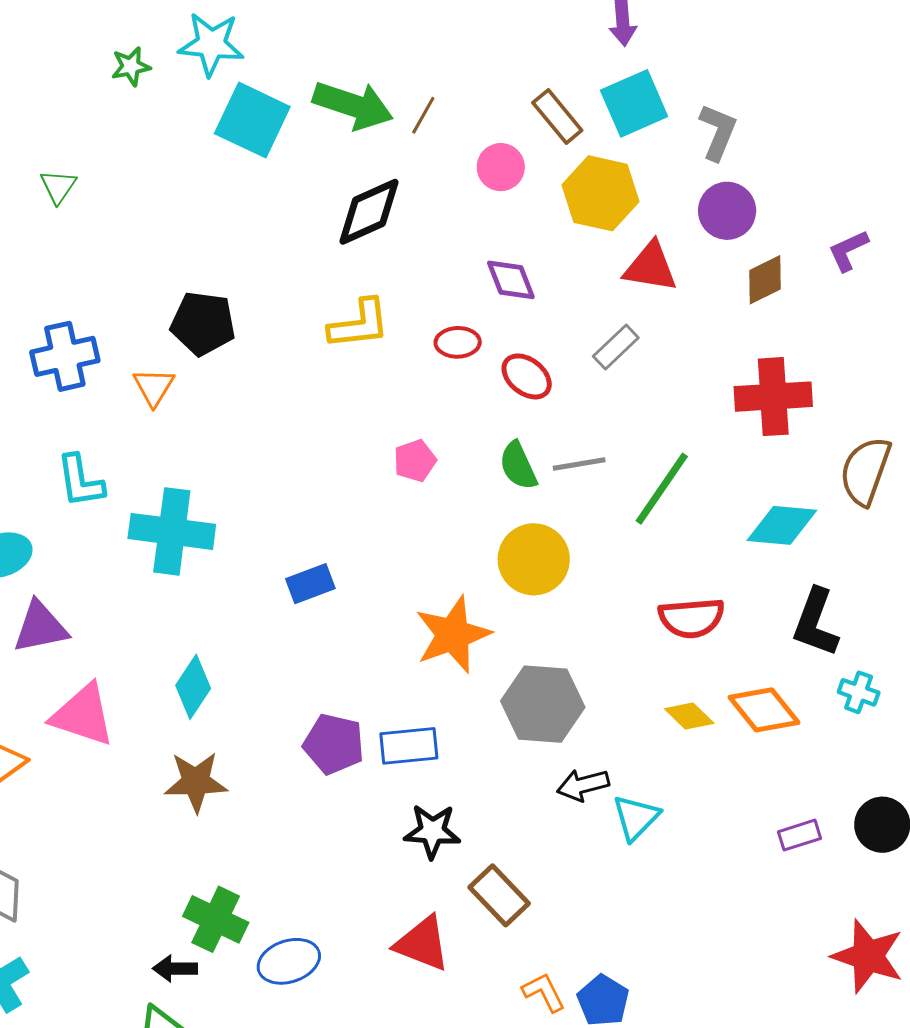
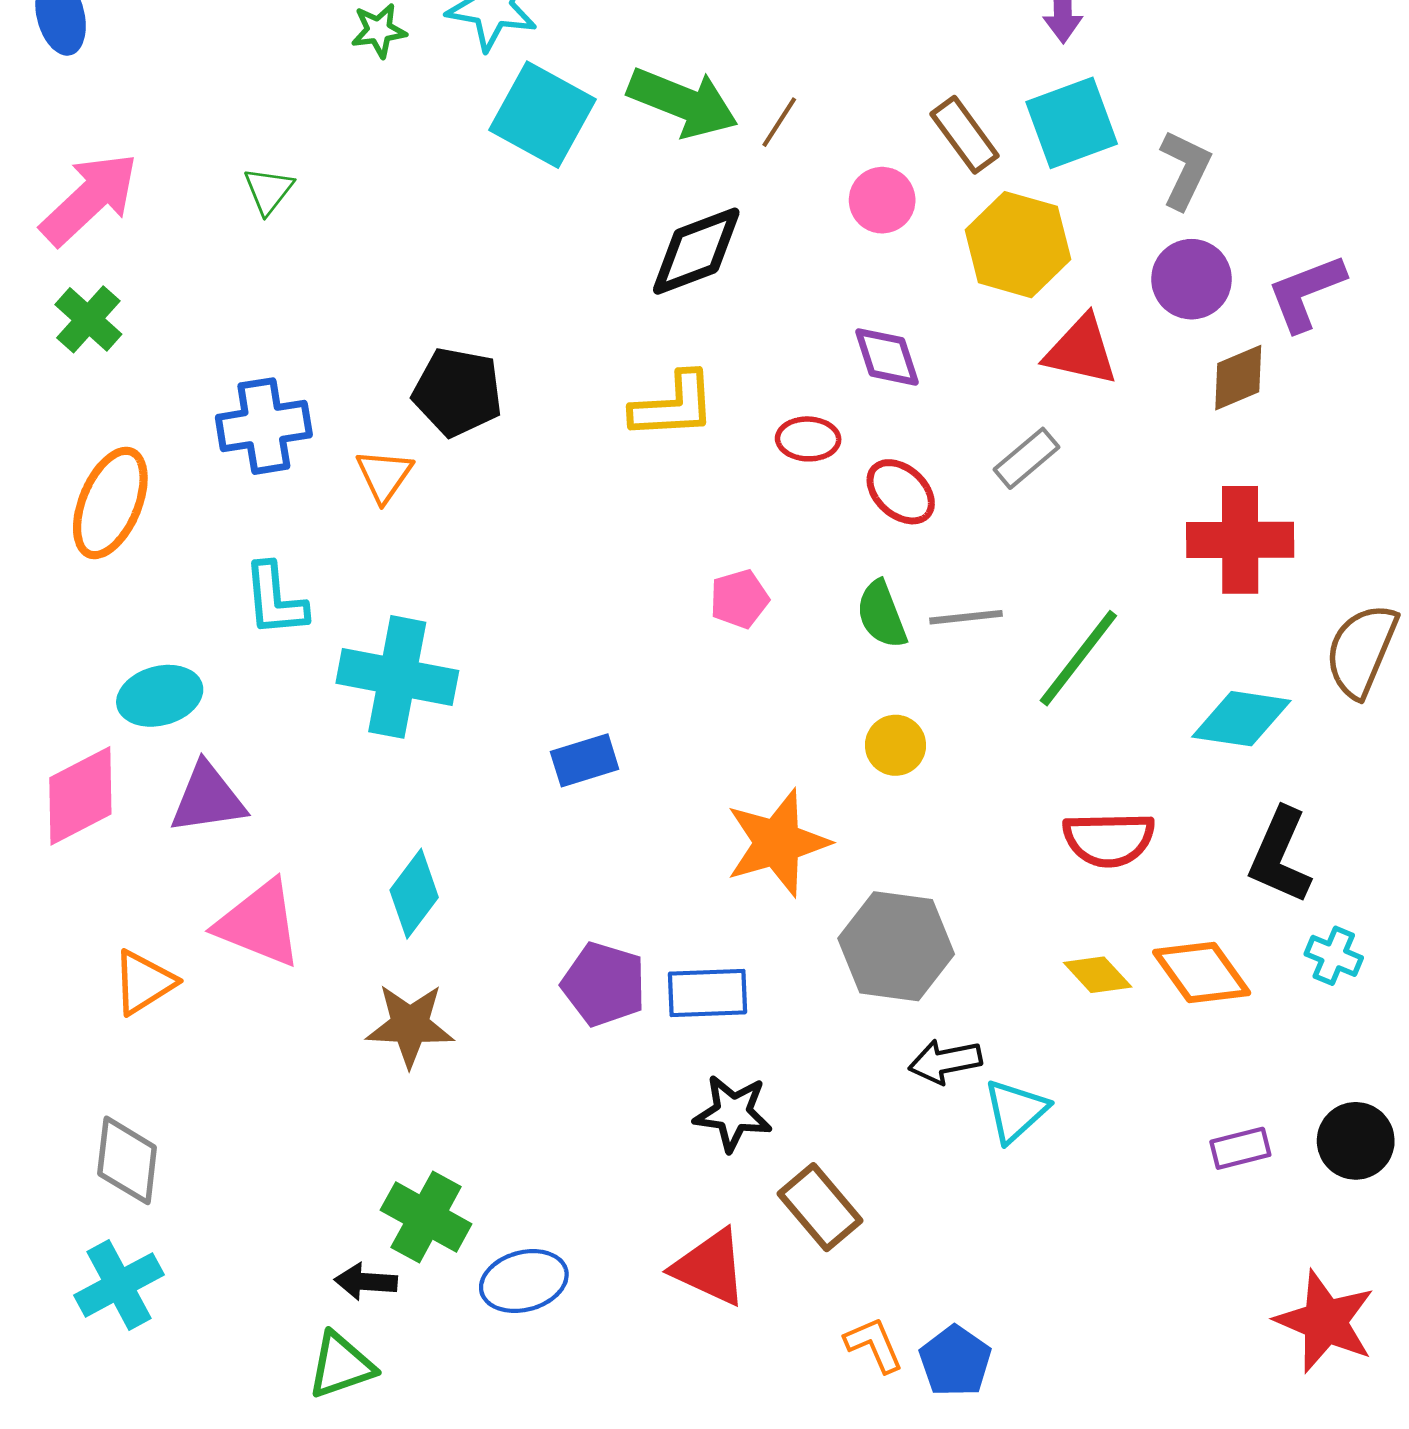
purple L-shape: (848, 250) -> (1306, 292), moved, size x1.4
yellow circle: (534, 559) -> (895, 745), size x0.6

